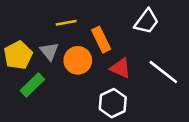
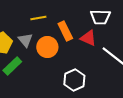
white trapezoid: (146, 21) -> (100, 17), turned 55
red triangle: (121, 68) -> (88, 38), moved

